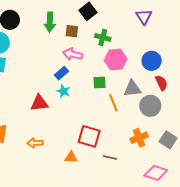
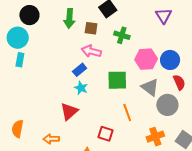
pink hexagon: (116, 60) -> (146, 59), moved
green square: (99, 82) -> (117, 80), size x1.5
gray triangle: (132, 89) -> (150, 87), turned 42
red triangle: (39, 103) -> (69, 111), moved, turned -36
orange line: (113, 103) -> (127, 113), moved
red square: (89, 136) -> (105, 134), size x0.7

